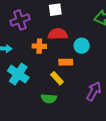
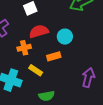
yellow rectangle: (57, 78) -> (36, 70), moved

